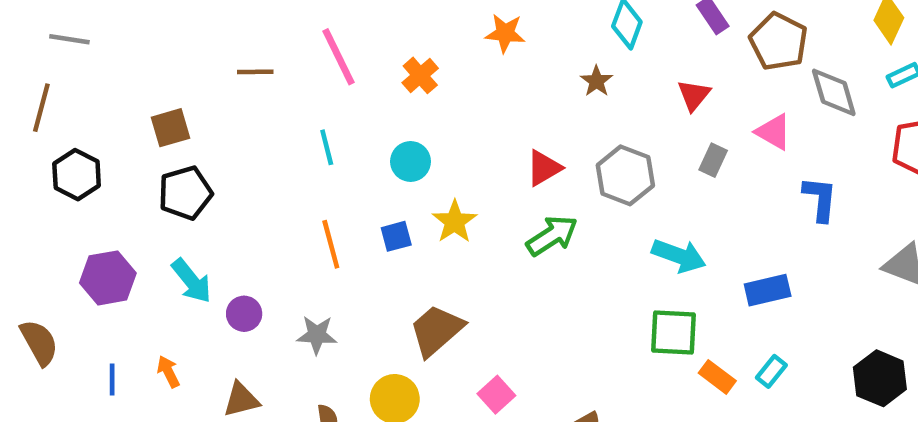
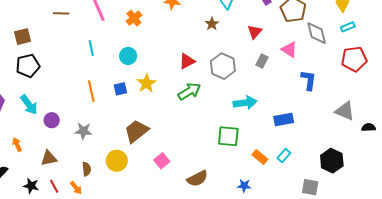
cyan arrow: (679, 256) -> (245, 103), turned -30
green square: (674, 333) -> (228, 136), moved

